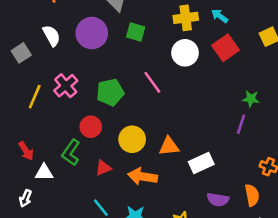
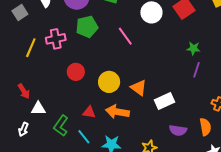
pink cross: (66, 86) -> (56, 39), turned 30
green pentagon: (110, 92) -> (87, 27), moved
green star: (251, 99) -> (193, 48), moved
orange triangle: (169, 146) -> (139, 88), turned 42
green L-shape: (71, 152) -> (61, 126), moved
red triangle: (103, 168) -> (89, 112), moved, turned 32

